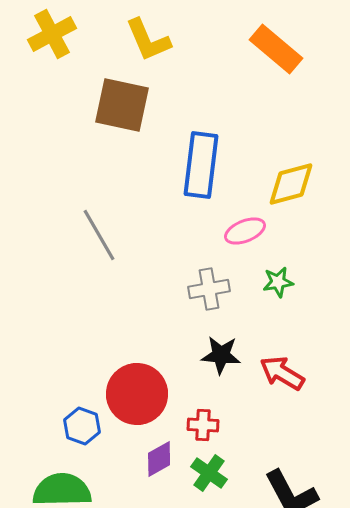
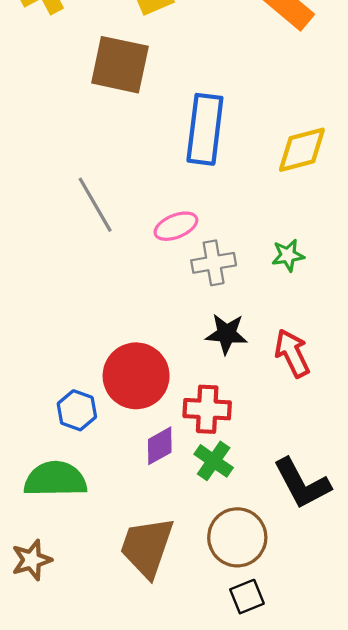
pink ellipse: (245, 231) -> (176, 226), moved
red arrow: (282, 373) -> (292, 353), turned 33
red cross: (203, 425) -> (207, 409), size x1.4

